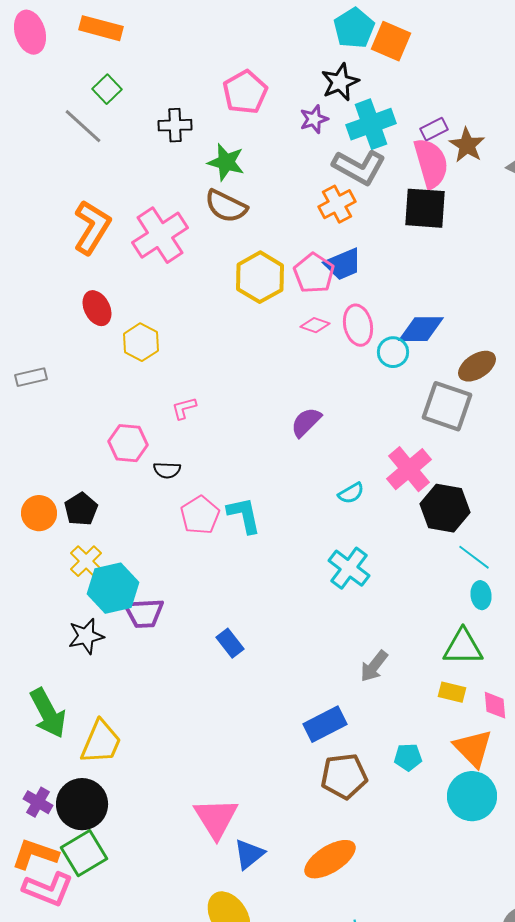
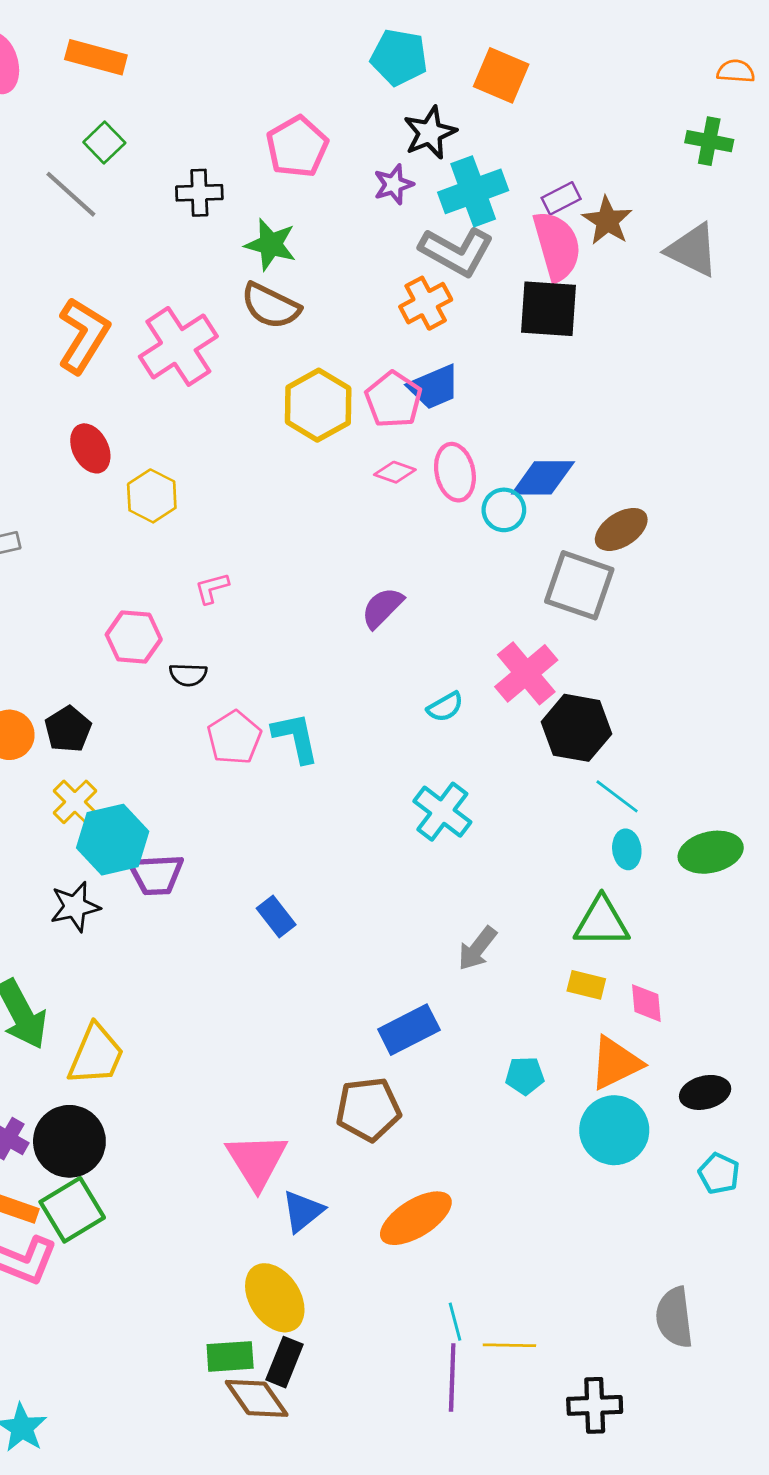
cyan pentagon: (354, 28) -> (399, 57), moved, turned -30
orange triangle: (473, 748) -> (616, 1063), turned 48
brown pentagon: (344, 776) -> (368, 1109), moved

